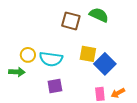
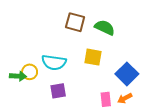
green semicircle: (99, 15) -> (105, 27), moved
yellow circle: (28, 55) -> (30, 72), moved
blue square: (105, 64) -> (127, 74), moved

